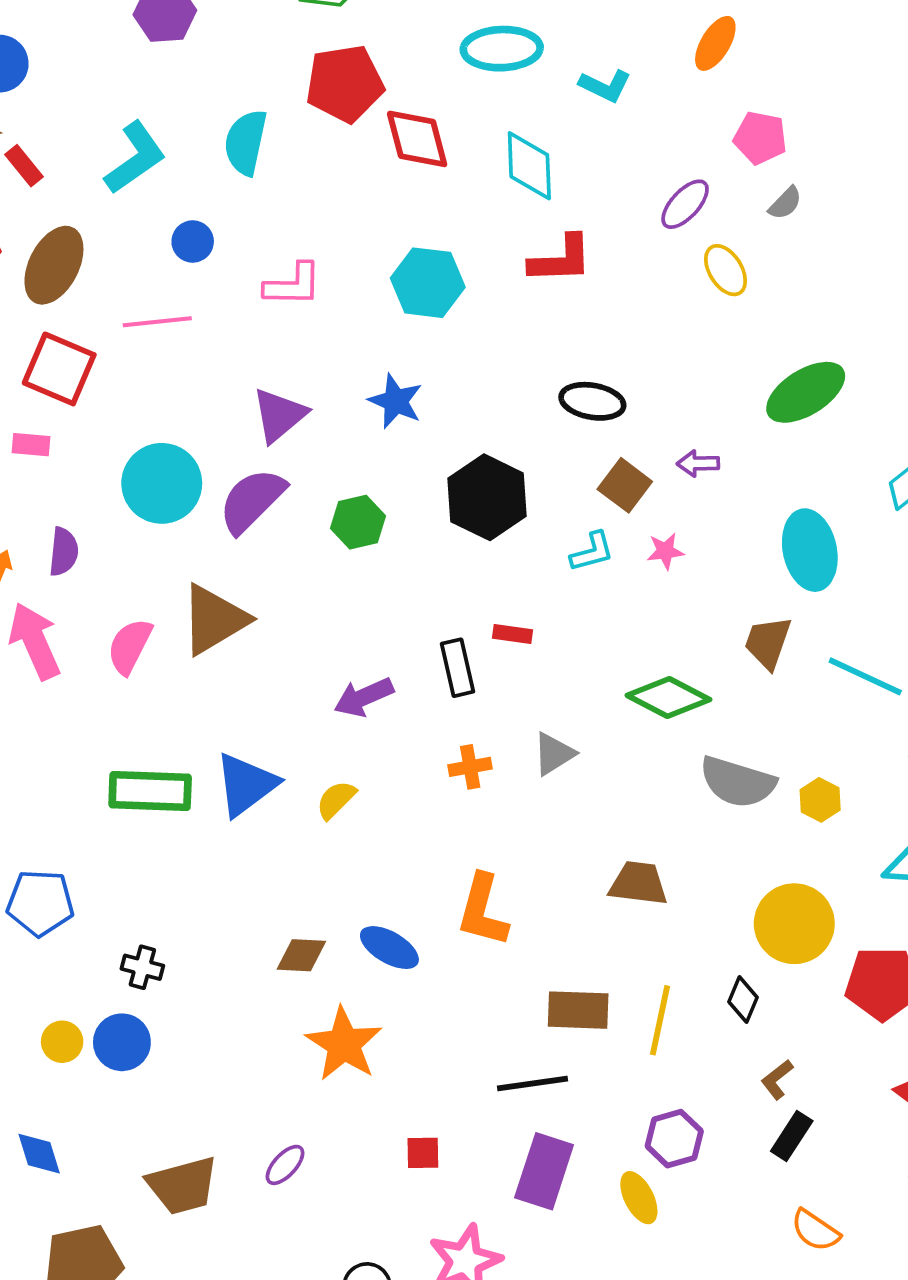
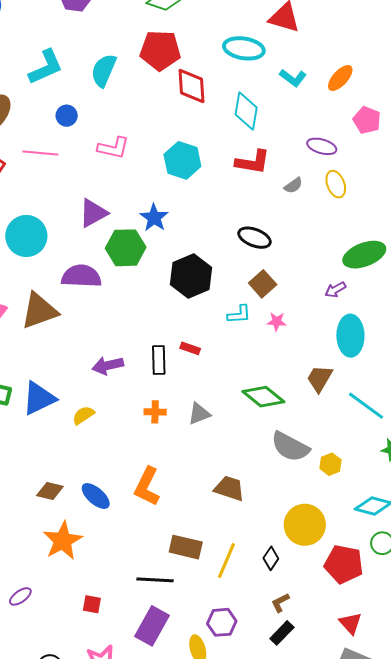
orange ellipse: (715, 43) -> (340, 78), moved
gray semicircle: (785, 203) -> (293, 186), moved
purple ellipse: (685, 204) -> (322, 146), turned 52
purple arrow: (698, 463) -> (335, 290), moved, turned -40
purple semicircle: (252, 501) -> (81, 276), moved, turned 36
green hexagon: (358, 522) -> (126, 248), moved, size x1.4

